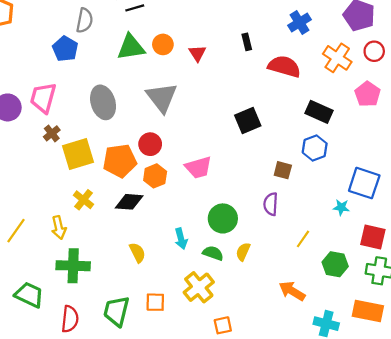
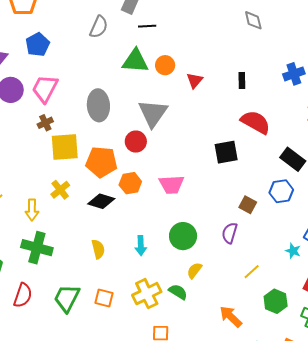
blue pentagon: (65, 49) -> (38, 45), moved
red semicircle: (284, 66) -> (256, 122), moved
red circle: (150, 144) -> (136, 142), moved
green semicircle: (213, 253) -> (178, 292), moved

